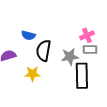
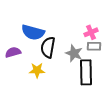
blue semicircle: (28, 35) -> (33, 32), size x1.6
gray star: (70, 57) -> (74, 53), turned 30

